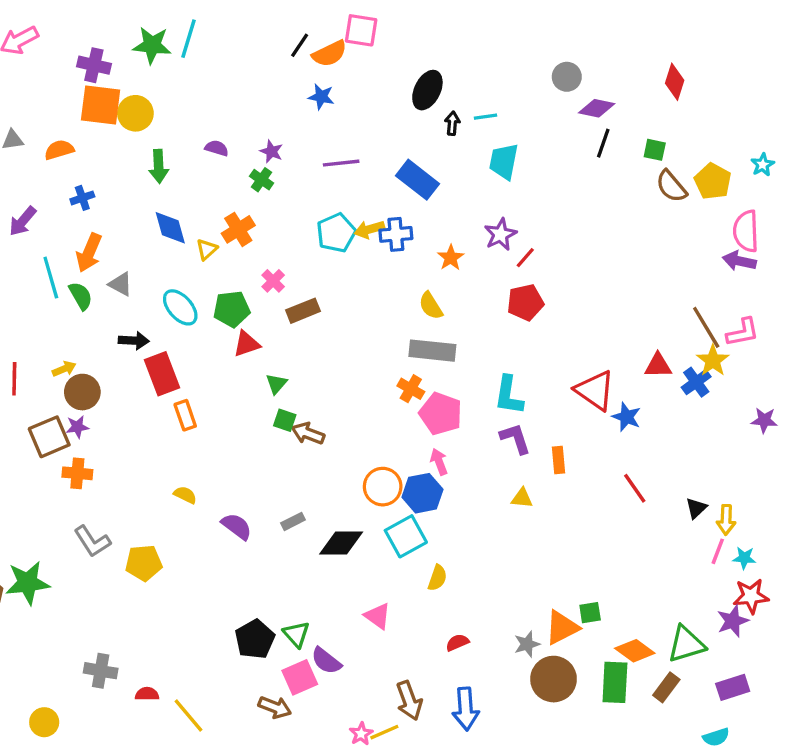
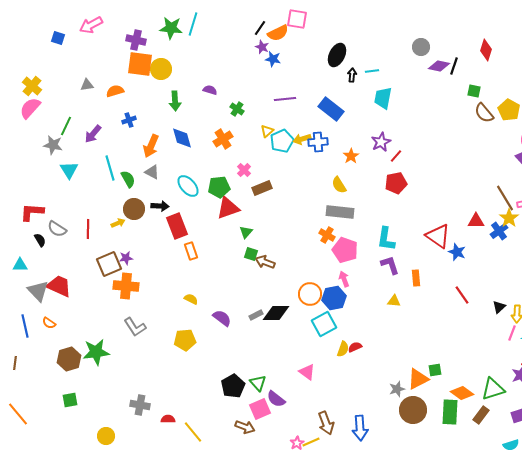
black line: (603, 143) -> (454, 66), moved
purple star: (271, 151) -> (262, 47), moved
yellow triangle: (207, 249) -> (267, 131), moved
orange arrow: (89, 253) -> (151, 146), moved
red triangle: (247, 344) -> (228, 208), size x1.4
brown circle: (82, 392) -> (134, 209), moved
orange cross: (77, 473) -> (126, 286), size x1.4
black diamond: (341, 543) -> (276, 313), moved
yellow pentagon: (144, 563) -> (185, 340), moved
red semicircle: (457, 643) -> (355, 347), moved

